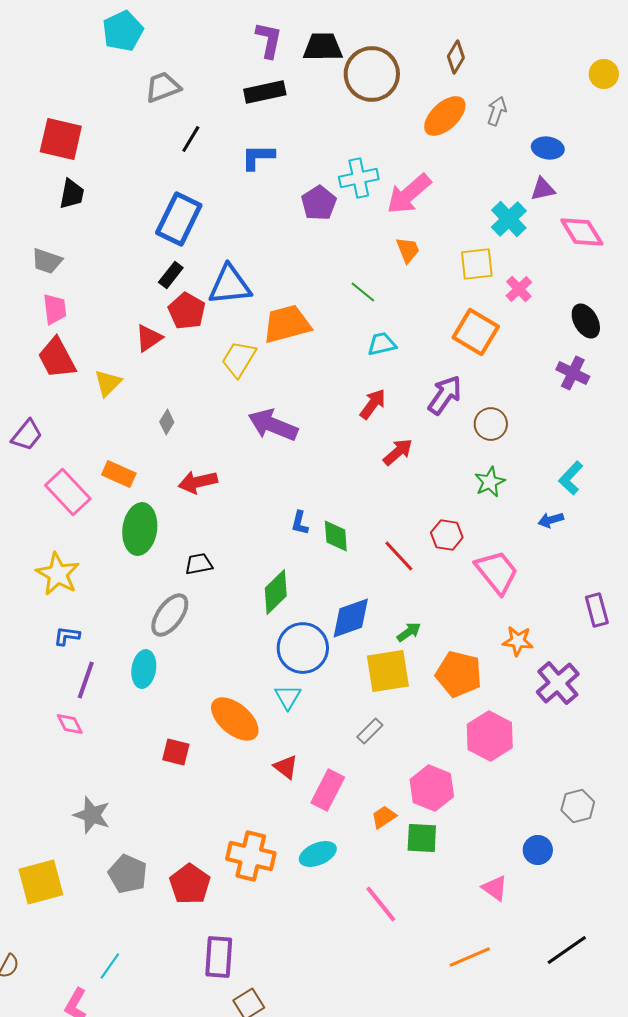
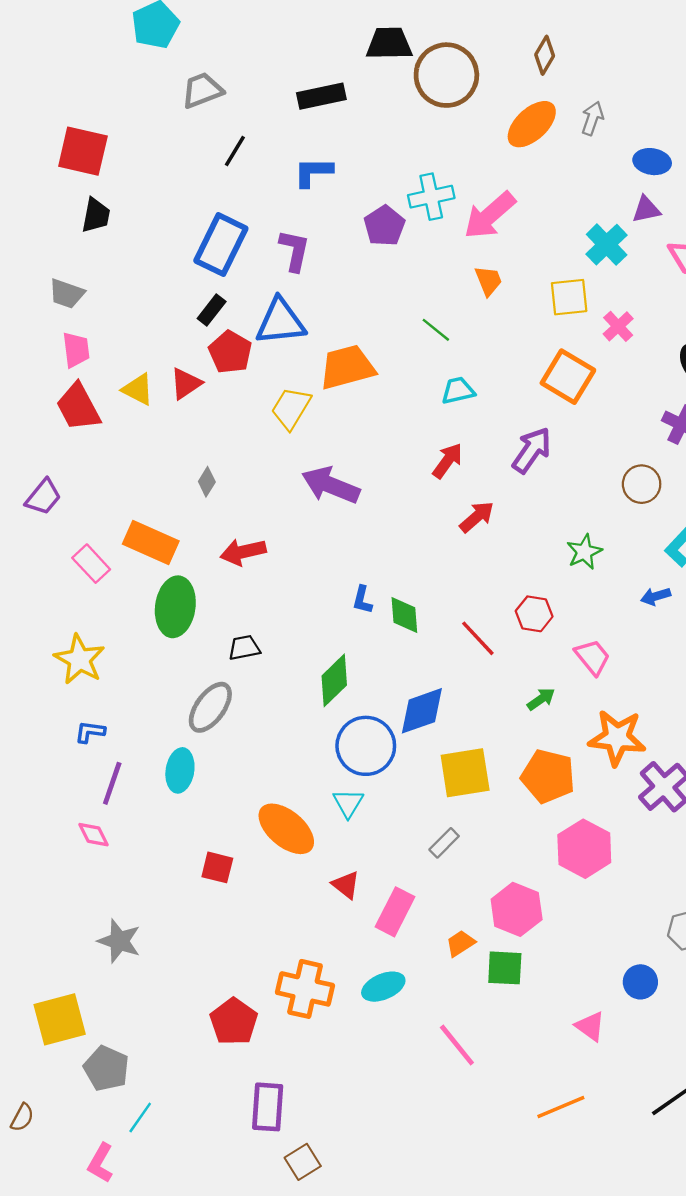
purple L-shape: (269, 40) -> (294, 250), moved
yellow triangle: (108, 383) -> (138, 389), moved, turned -48
brown circle: (491, 424) -> (642, 484), moved
orange rectangle: (119, 474) -> (151, 543), size x1.4
pink rectangle: (68, 492) -> (91, 564), size x0.7
pink trapezoid: (497, 572) -> (592, 657), size x0.7
green arrow: (409, 632) -> (541, 699), moved
orange star: (518, 641) -> (617, 738), size x1.6
gray pentagon: (128, 874) -> (106, 1068), moved

